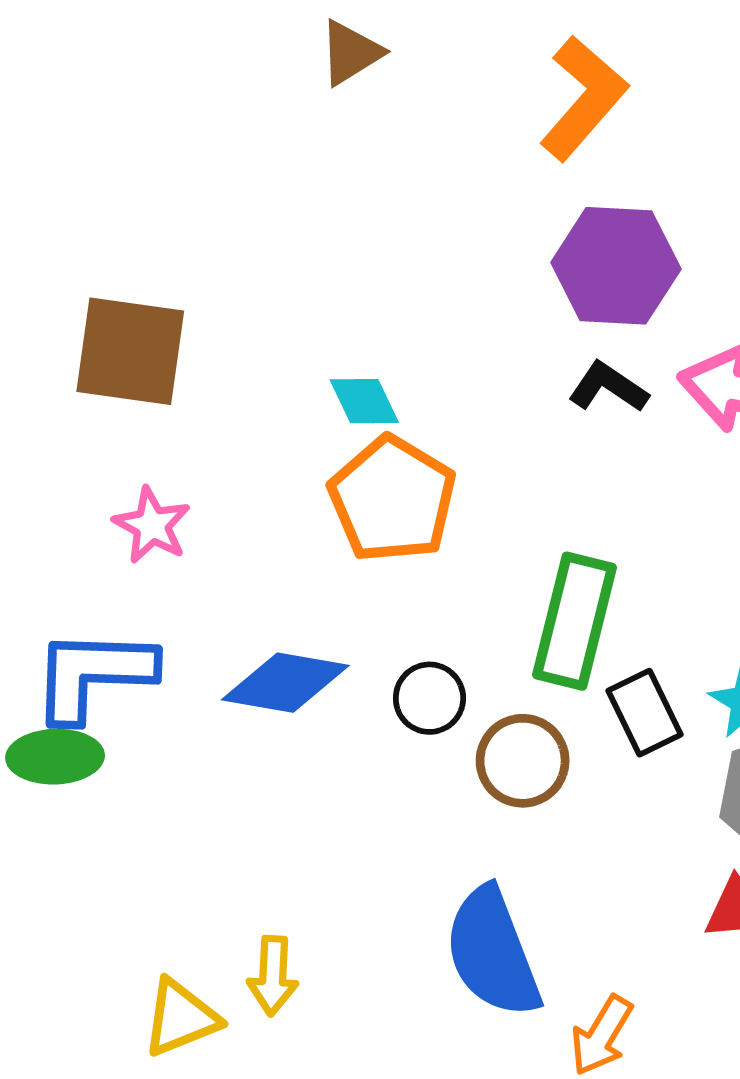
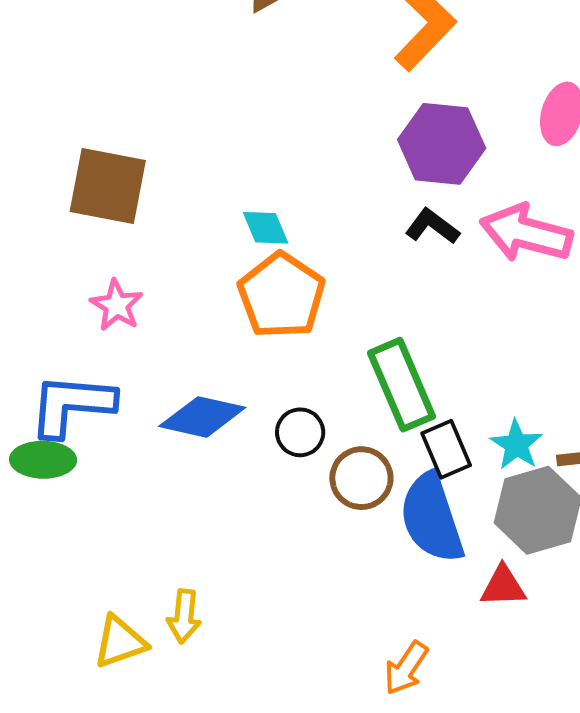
green rectangle: (575, 621) -> (402, 385), turned -40
blue semicircle: (493, 952) -> (432, 518), moved

